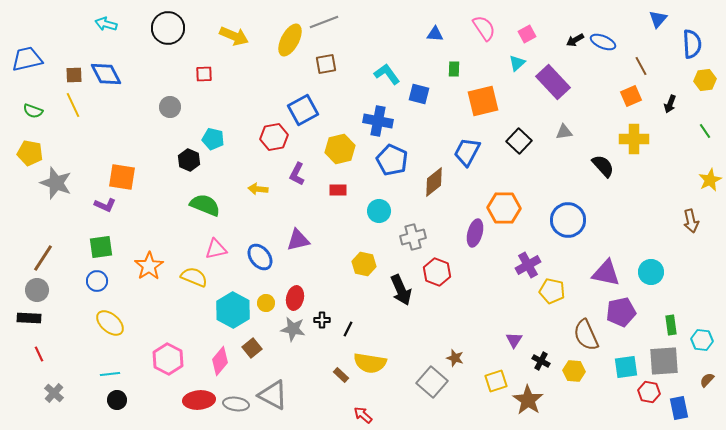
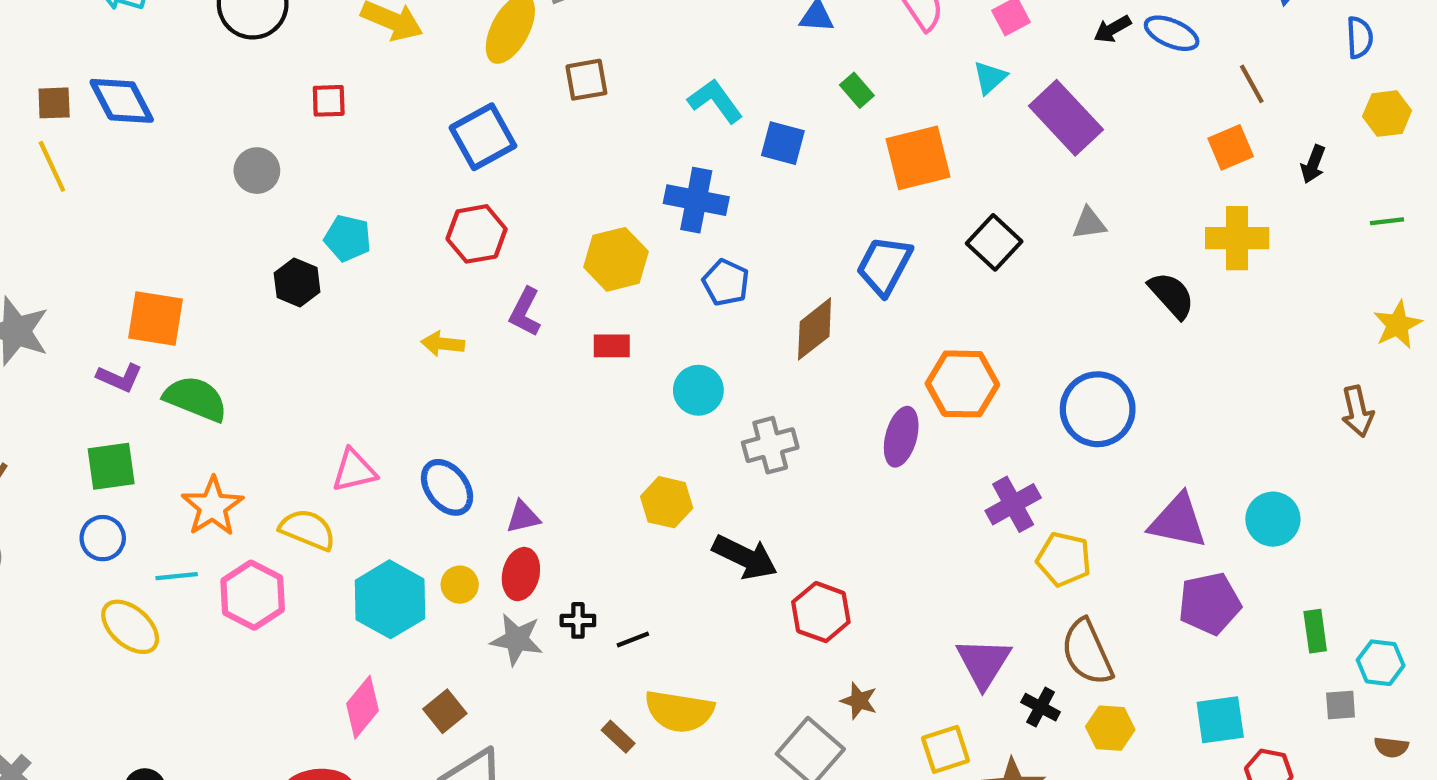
blue semicircle: (692, 44) -> (1360, 37), size x0.7
green rectangle: (454, 69) -> (857, 90), turned -42
blue square: (303, 110) -> (483, 137), moved
green line: (705, 131) -> (1387, 221), turned -63
blue pentagon: (392, 160) -> (726, 282), size x0.7
green semicircle: (205, 205) -> (196, 399), moved
purple triangle: (298, 240) -> (523, 517), moved, size x0.7
red hexagon: (437, 272) -> (821, 612), moved
black arrow: (401, 290) -> (745, 557), turned -40
black line: (348, 329) -> (633, 639), turned 42
brown semicircle: (586, 335) -> (1087, 652), moved
purple triangle: (514, 340) -> (984, 663), size x1.6
brown square: (252, 348) -> (445, 711), moved
pink hexagon: (168, 359) -> (253, 595), moved
gray square: (664, 361) -> (1341, 705), moved, size x0.5
cyan line: (110, 374) -> (177, 576), moved
brown semicircle: (707, 380) -> (1391, 747), turned -126

